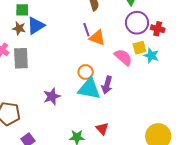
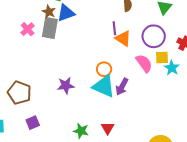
purple circle: (137, 23) -> (154, 36), moved
gray rectangle: (21, 58) -> (50, 28), moved

